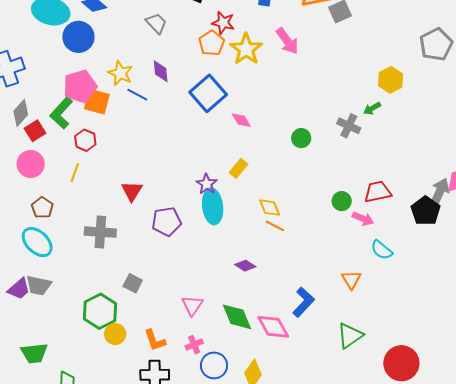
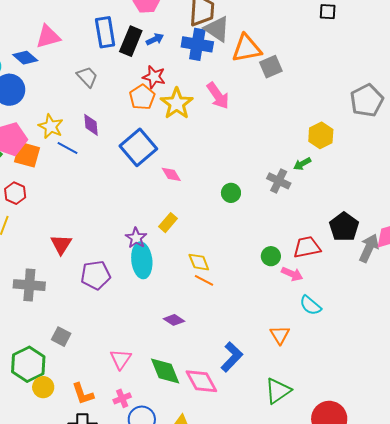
black pentagon: (426, 211) -> (344, 227), moved

